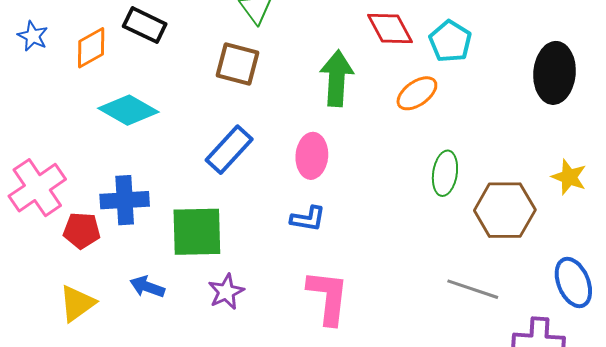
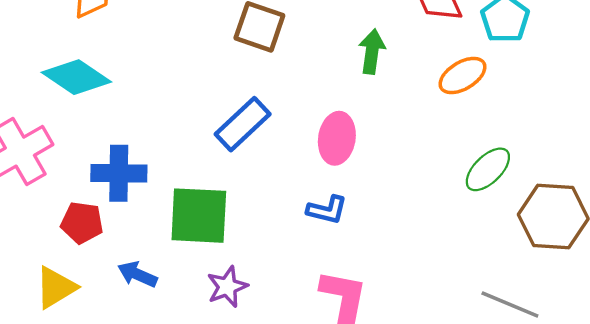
green arrow: (337, 78) -> (372, 52), size x0.7
cyan diamond: (128, 110) -> (76, 77), moved
green ellipse: (445, 173) -> (488, 169), turned 33
red pentagon: (82, 231) -> (82, 223), moved

